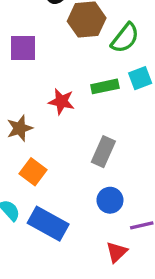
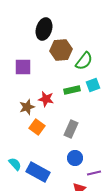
brown star: (20, 128) -> (27, 107), moved
orange square: (33, 172) -> (37, 127), moved

